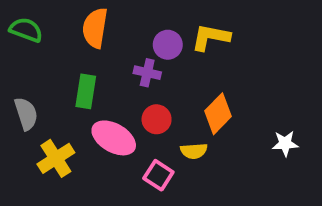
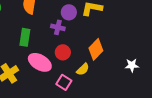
yellow semicircle: (194, 151) -> (83, 69), turned -40

